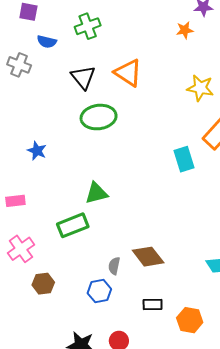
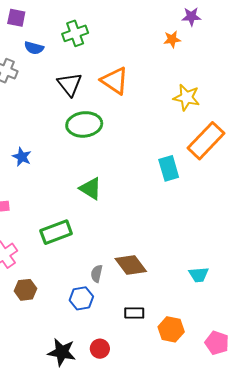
green triangle: (96, 193) -> (91, 188), moved, turned 45

